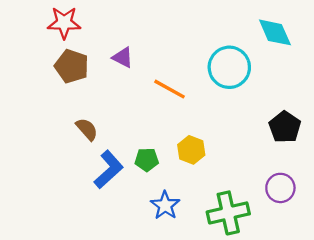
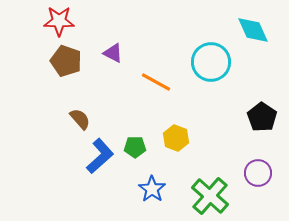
green cross: (228, 213) -> (210, 196), turned -36

